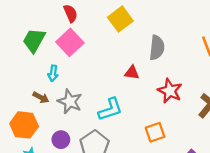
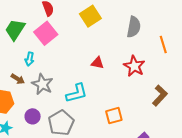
gray semicircle: (157, 48) -> (134, 27), moved
red star: (170, 91) -> (134, 66), moved

